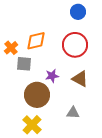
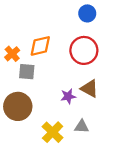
purple star: (52, 76) -> (68, 96), moved
brown circle: (37, 95) -> (18, 106), moved
yellow cross: (32, 125) -> (53, 132), moved

